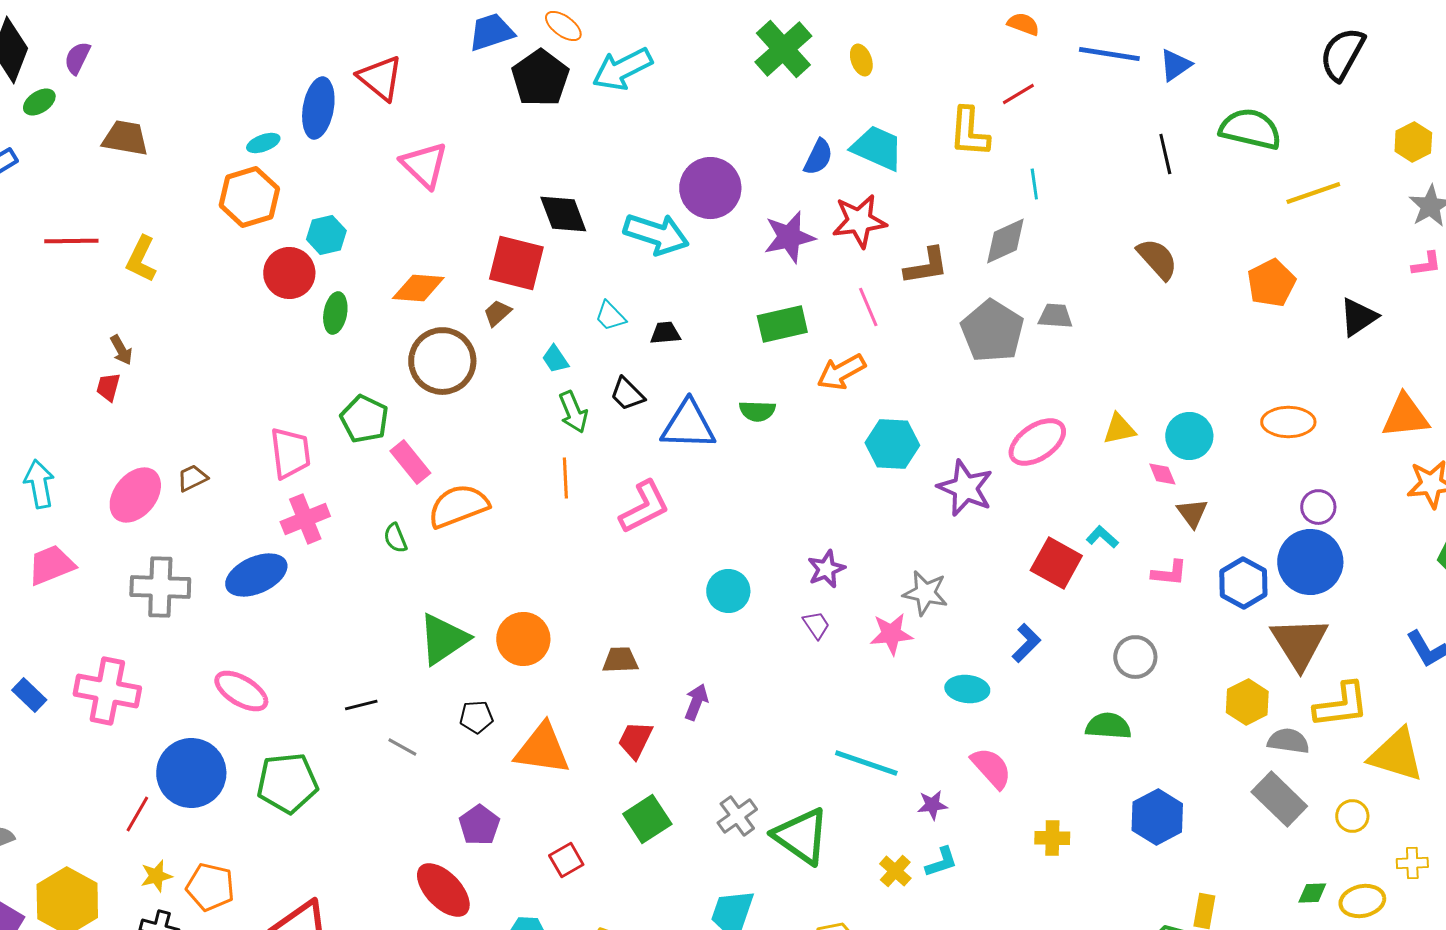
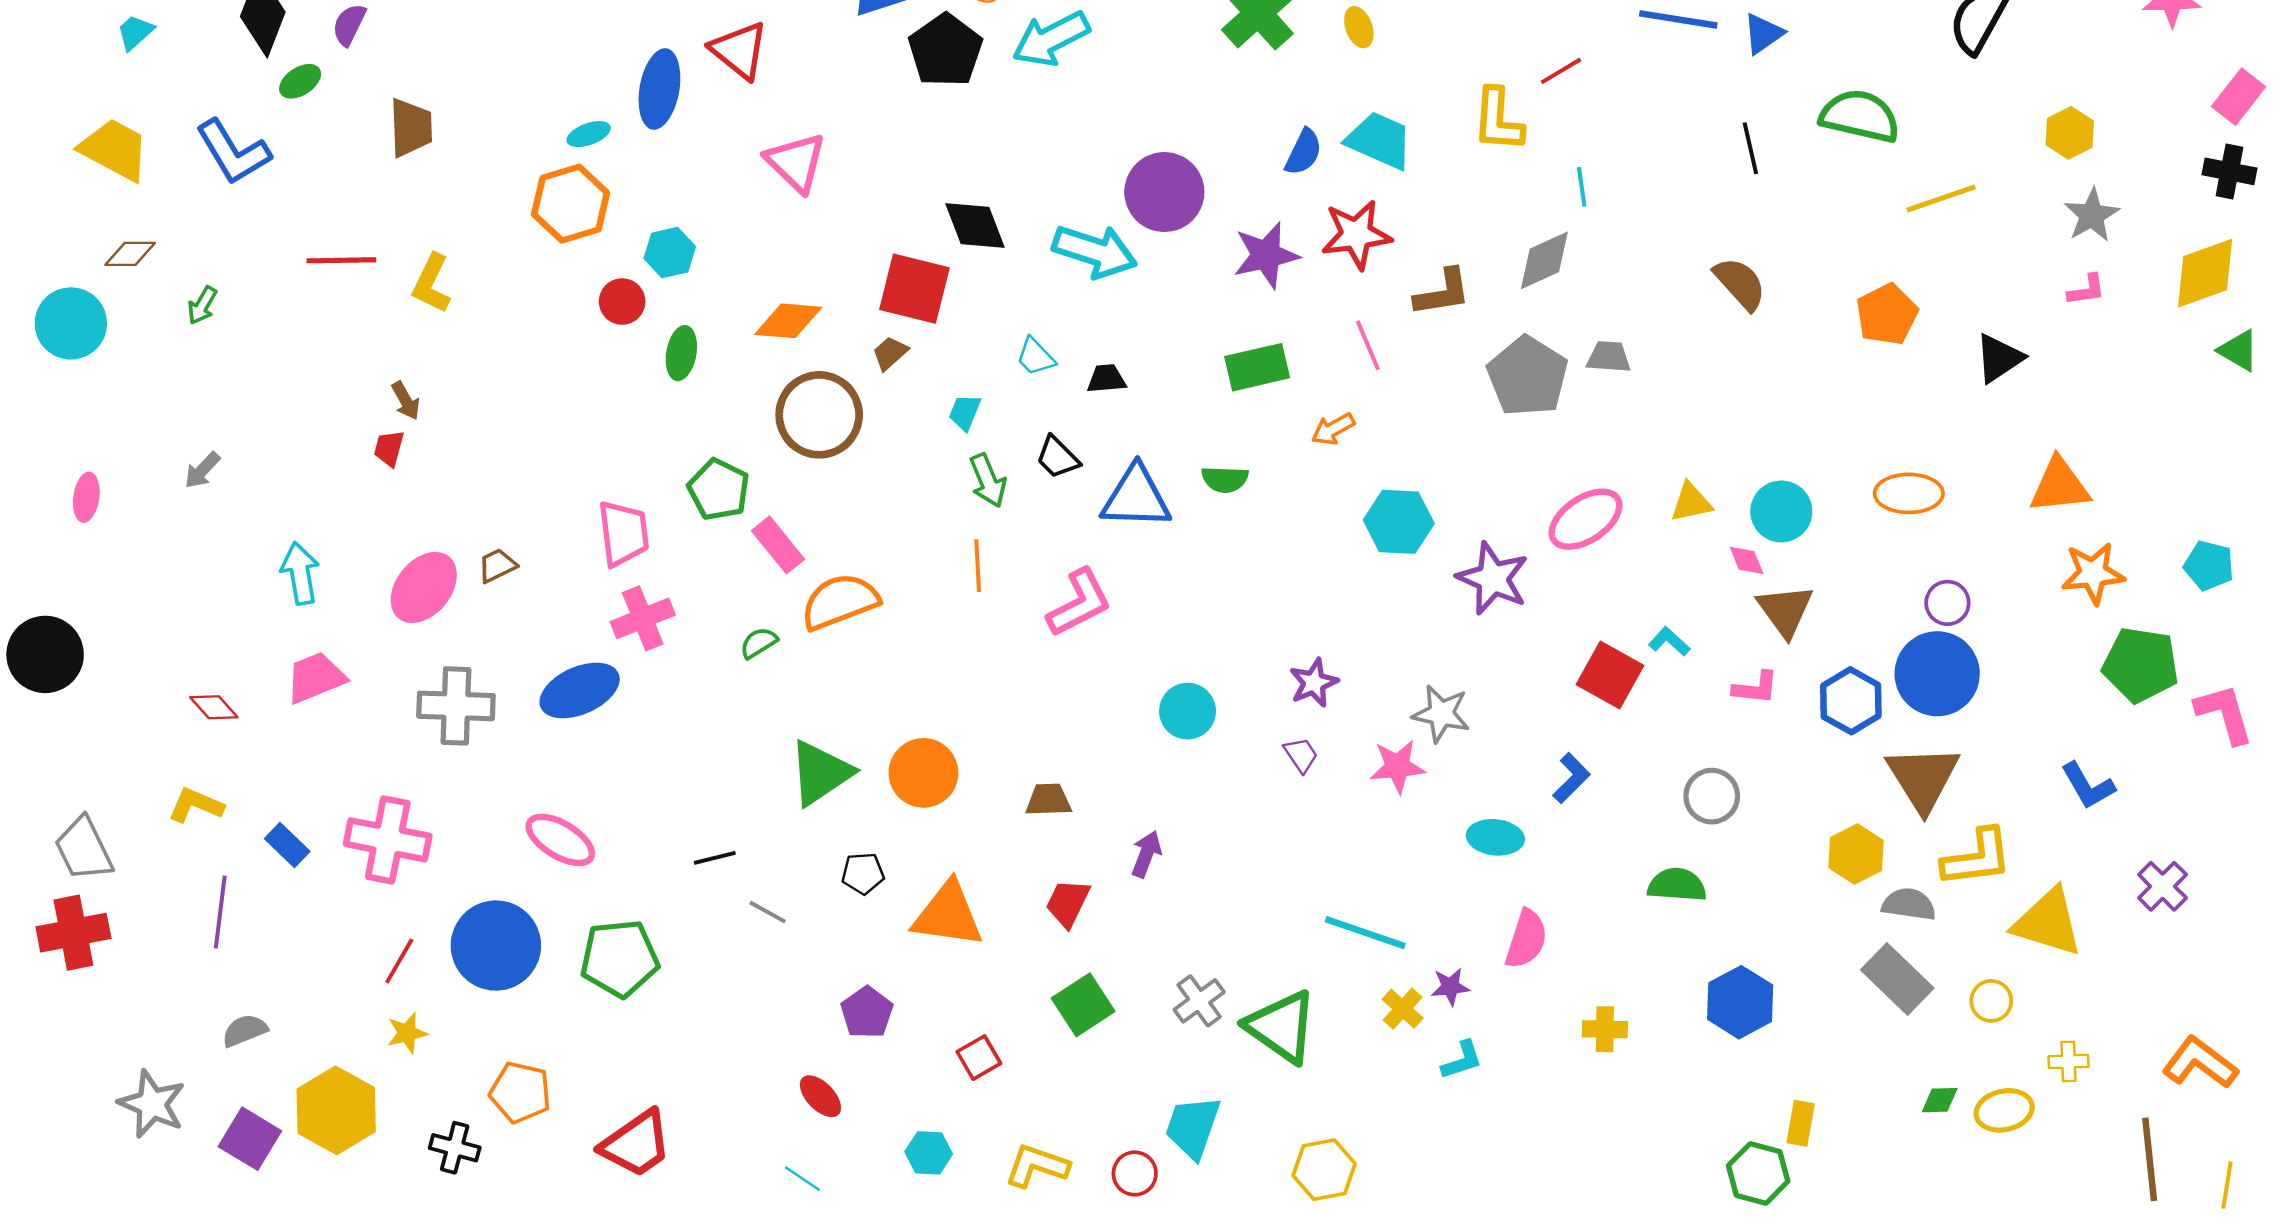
brown trapezoid: (125, 138) -> (411, 128), turned 78
red circle: (289, 273) -> (622, 302), size x0.7
cyan trapezoid: (555, 359) -> (965, 412), turned 56
orange arrow: (841, 372) -> (1333, 429), size x0.7
brown triangle: (1192, 513) -> (1785, 611), size x1.4
green semicircle: (395, 538) -> (759, 643), turned 80
pink semicircle: (991, 768) -> (1526, 939), turned 60
red line: (137, 814) -> (399, 961), moved
yellow cross: (895, 871) -> (1403, 1009), moved
yellow star: (156, 876) -> (407, 1033), moved
red ellipse: (443, 890) -> (820, 1096), size x0.6

